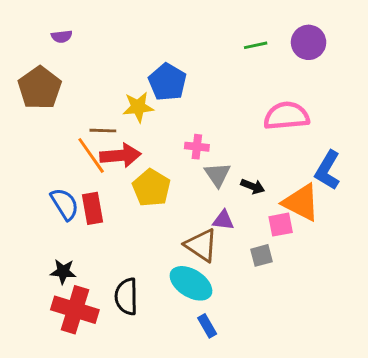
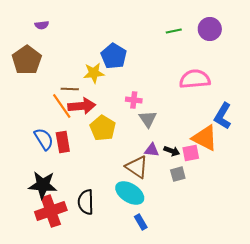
black arrow: (253, 186) -> (172, 151), moved
black star: (63, 272) -> (43, 185), size x1.6
red cross: (75, 310) -> (51, 211), turned -36

